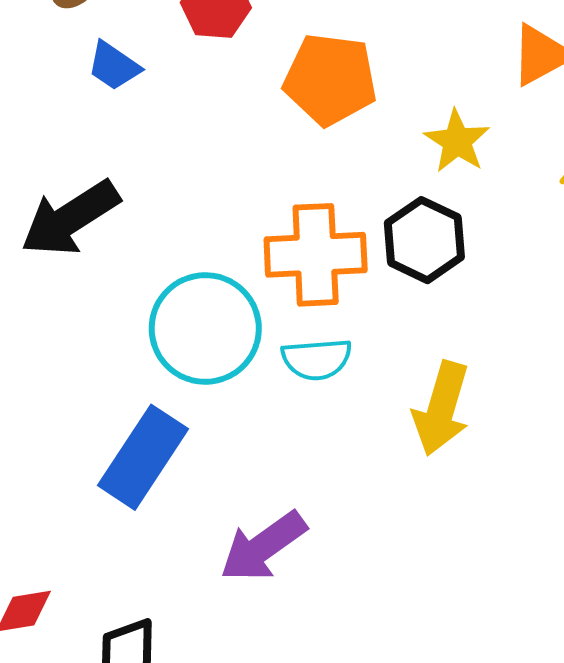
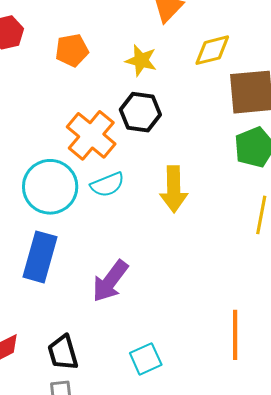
orange pentagon: (330, 79) -> (72, 50), size x0.7
orange cross: (316, 255) -> (91, 135), turned -30

